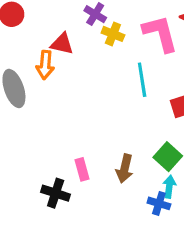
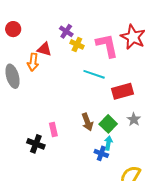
cyan line: (142, 80) -> (94, 74), turned -65
brown arrow: (125, 169) -> (87, 122), moved, turned -36

